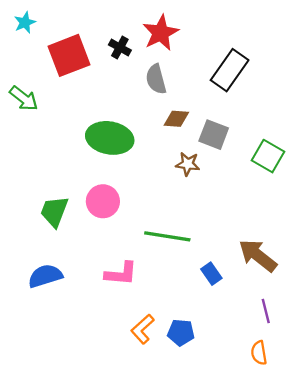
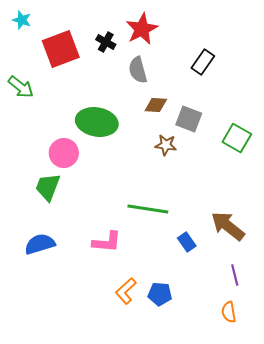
cyan star: (25, 23) -> (22, 20), turned -30
black rectangle: (230, 70) -> (203, 62), size x0.7
pink circle: (103, 201) -> (64, 153), moved

